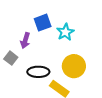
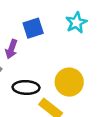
cyan star: (65, 32) -> (76, 23), moved

